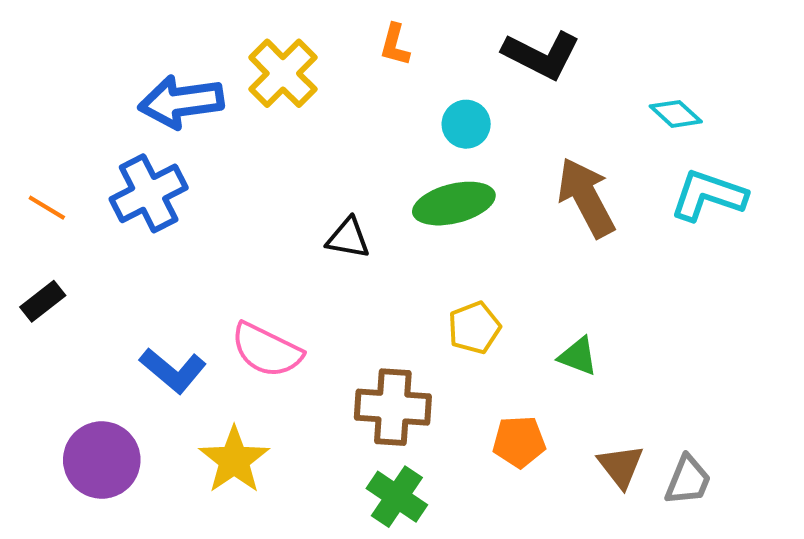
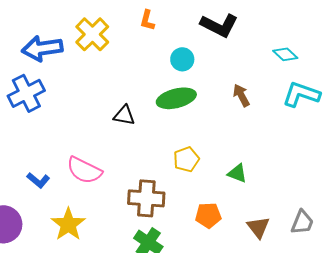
brown arrow: (586, 197) -> (241, 95), size x0.6
blue L-shape: (173, 370) -> (38, 180), size x0.7
gray trapezoid: (688, 480) -> (302, 222), moved

